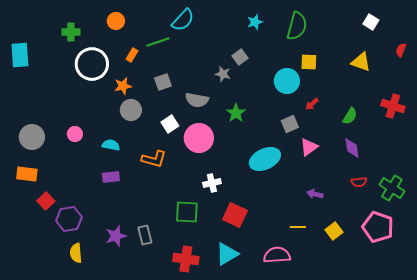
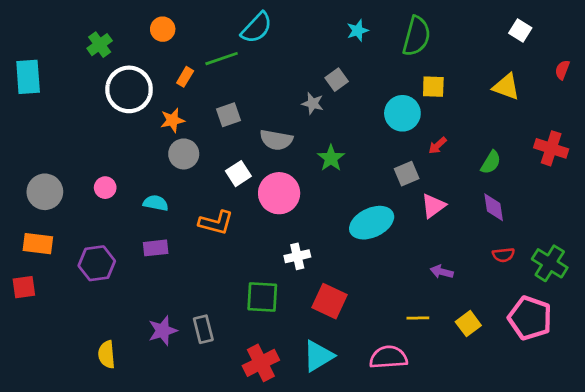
green cross: (71, 32) -> (100, 45), turned -36
red square: (46, 201) -> (24, 287), moved, turned 36
purple hexagon: (69, 219) -> (97, 263), moved
red cross: (186, 259) -> (261, 363), turned -35

